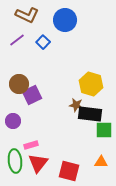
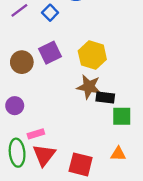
yellow hexagon: (91, 84) -> (92, 55), moved
purple square: (32, 95) -> (50, 53), moved
brown star: (76, 105) -> (89, 87), size x1.5
black rectangle: (90, 114) -> (105, 97), size x0.7

